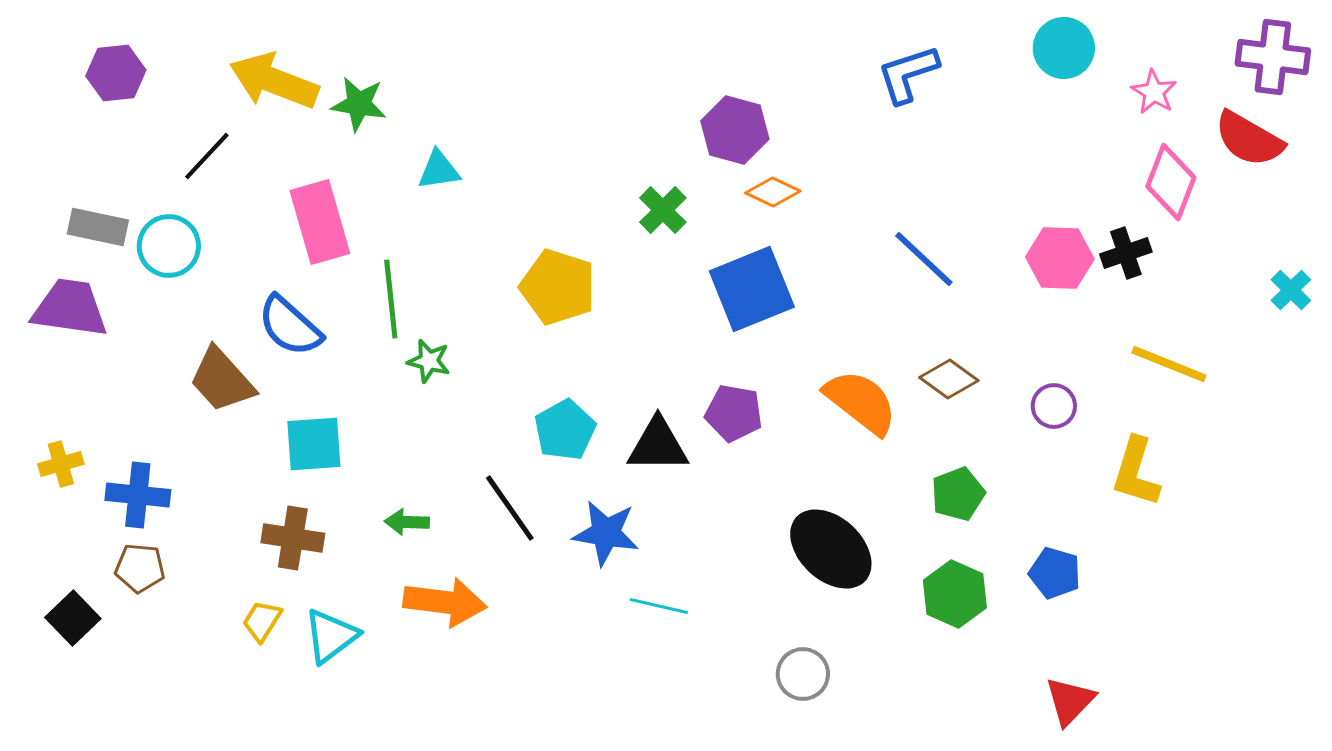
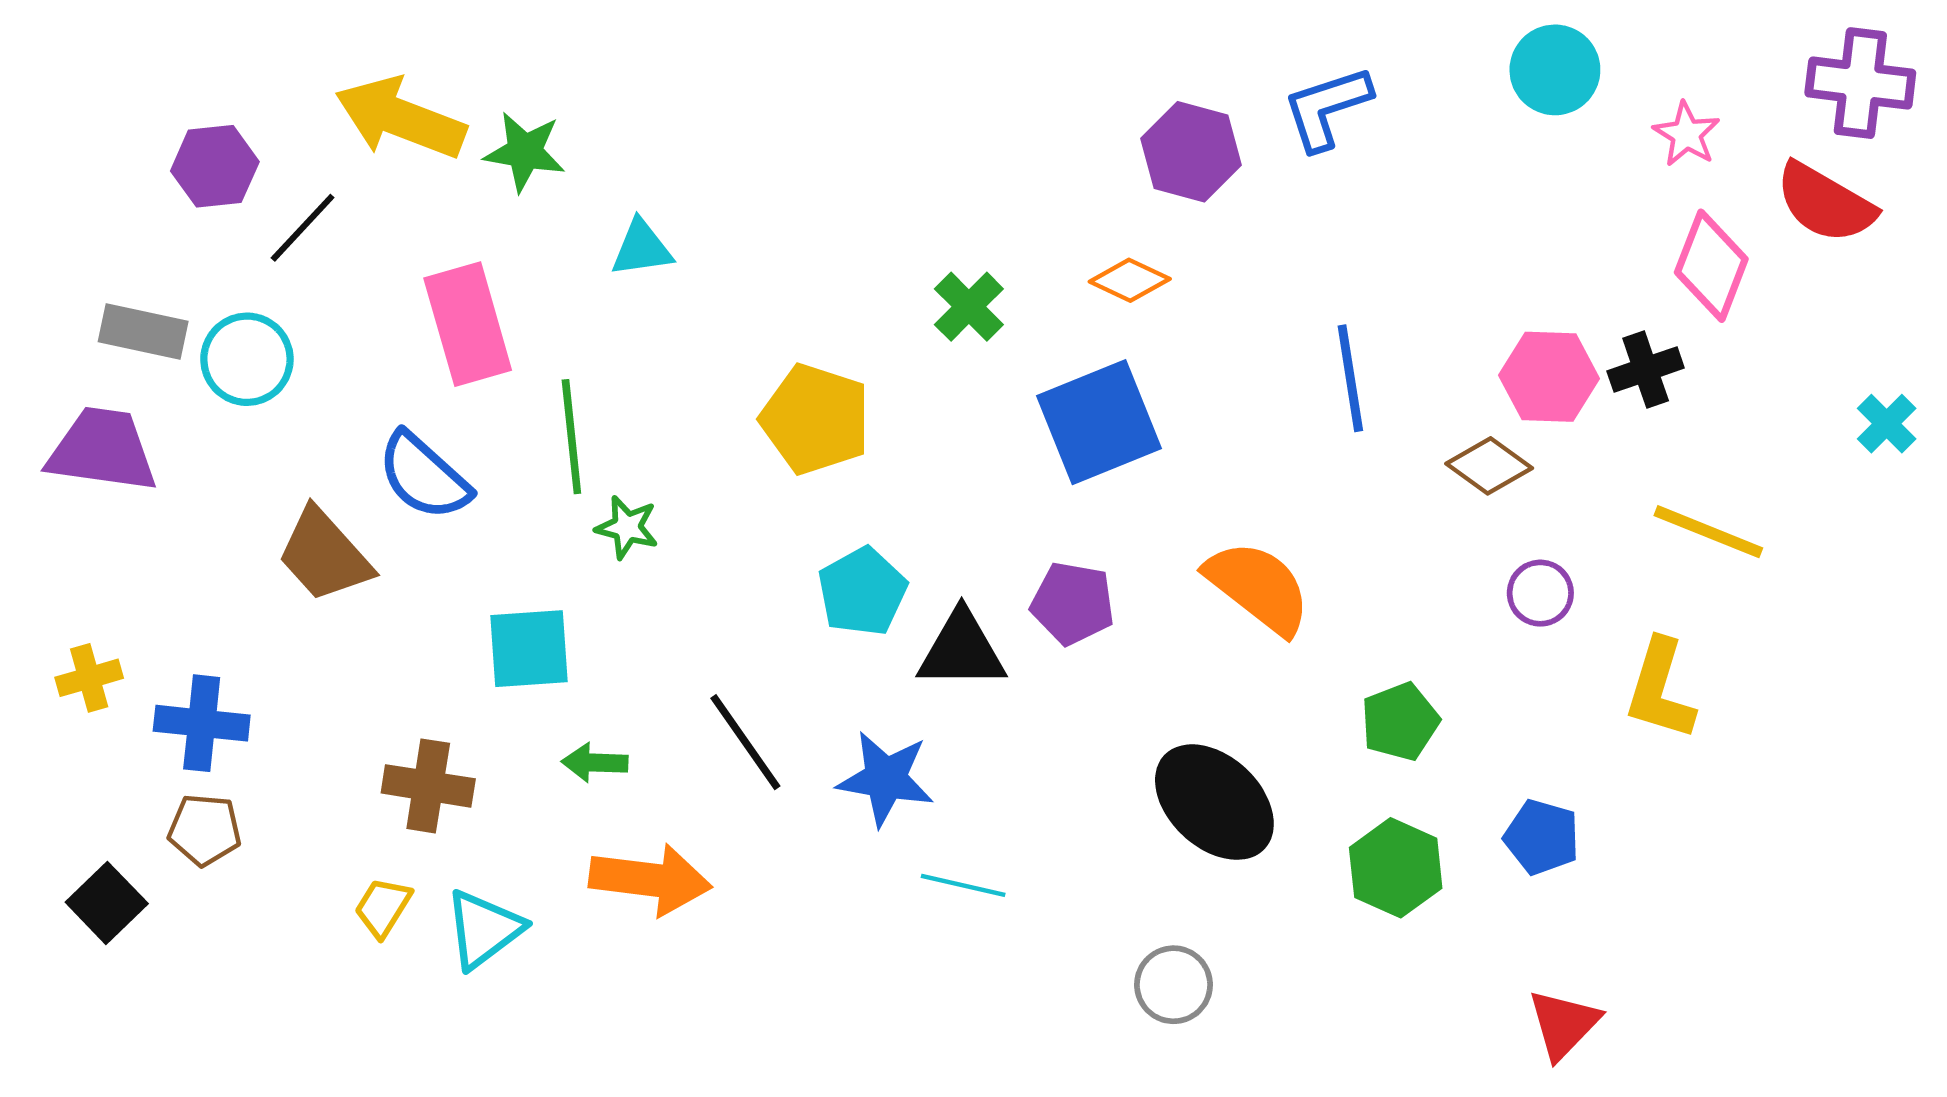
purple hexagon: (116, 73) -> (215, 166), moved
purple hexagon: (735, 130) -> (1191, 152), moved
blue line: (924, 259) -> (1350, 378), turned 38
brown diamond: (949, 379) -> (1489, 466), moved
cyan pentagon: (565, 430) -> (862, 592), moved
cyan square: (314, 444) -> (529, 649), moved

